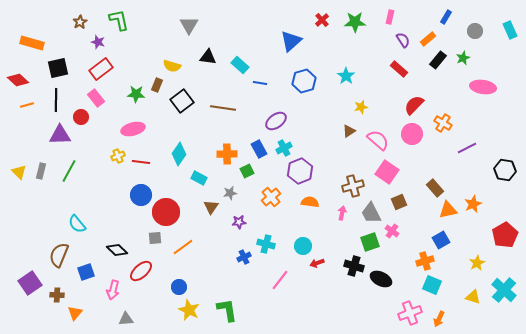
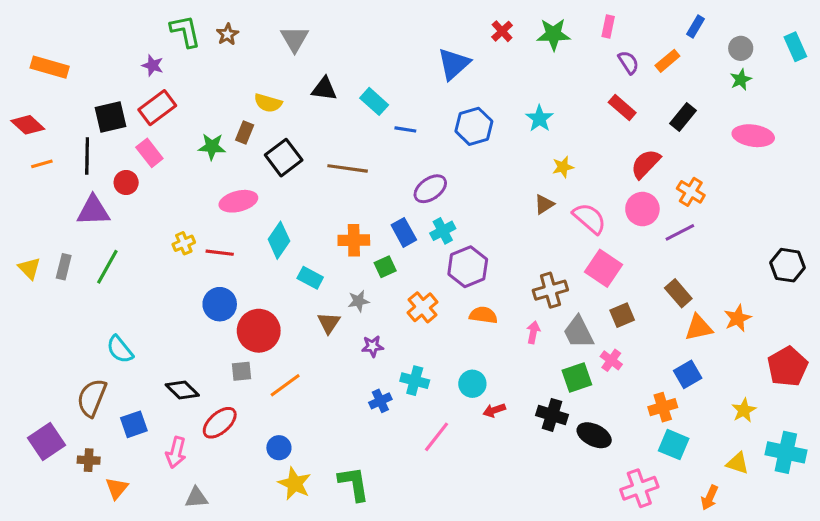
brown star: (80, 22) -> (227, 34), moved
green star: (463, 58) -> (741, 80), moved
black rectangle: (438, 60) -> (683, 117), moved
black square: (58, 68) -> (110, 117), moved
pink ellipse: (133, 129) -> (238, 201), moved
purple line: (467, 148) -> (680, 232), moved
cyan cross: (504, 290) -> (786, 452), turned -30
orange arrow: (439, 319) -> (710, 498), moved

